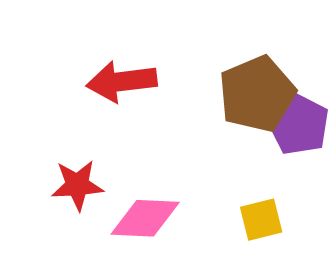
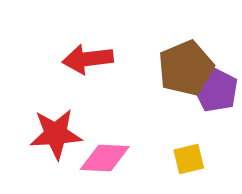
red star: (77, 185) -> (56, 134), size x1.4

